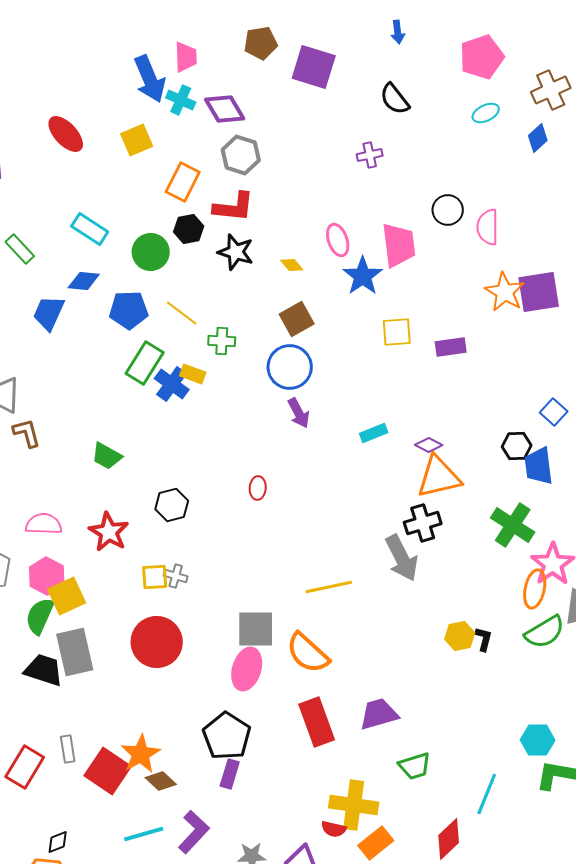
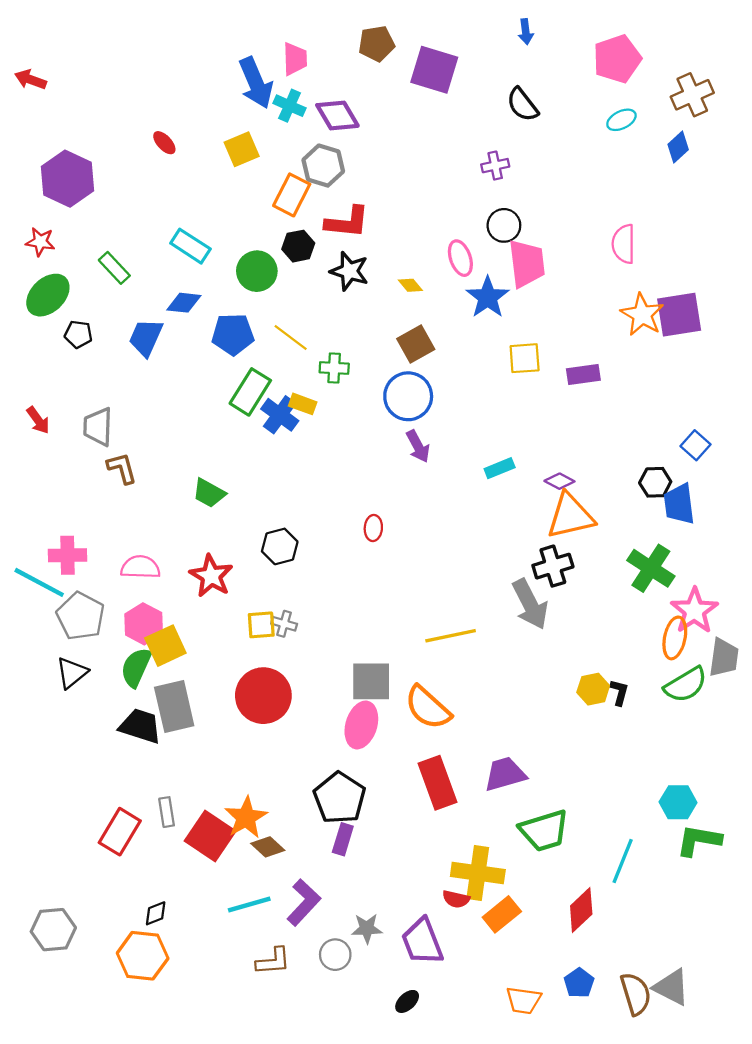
red ellipse: (66, 134) -> (164, 143), size x0.6
gray hexagon: (241, 155) -> (323, 166), moved
black circle: (448, 210) -> (504, 225), moved
green trapezoid: (415, 766) -> (544, 831), size x1.4

